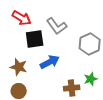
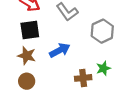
black square: (35, 39) -> (30, 30), moved

